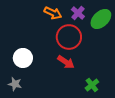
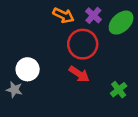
gray star: (15, 84) -> (14, 90), moved
green cross: (92, 85) -> (119, 90), moved

